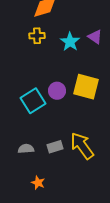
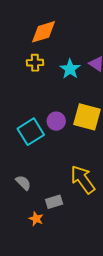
gray rectangle: (55, 147) -> (54, 202), moved
gray semicircle: (26, 149) -> (23, 183), turned 49

